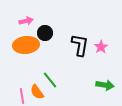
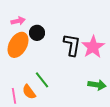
orange ellipse: (26, 45) -> (18, 45), turned -55
pink star: (101, 47) -> (93, 47), size x1.6

